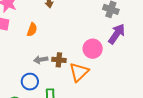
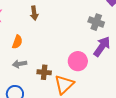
gray arrow: (41, 60) -> (20, 64), moved

